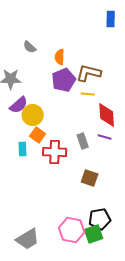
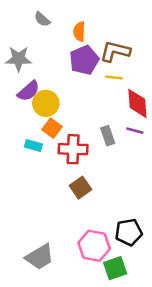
cyan rectangle: (23, 149) -> (33, 145), turned -72
brown square: (90, 178) -> (80, 188), moved, turned 36
green square: (94, 234) -> (115, 268), moved

